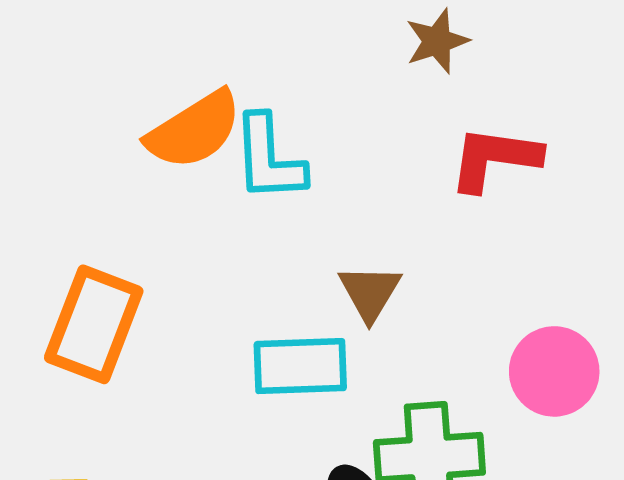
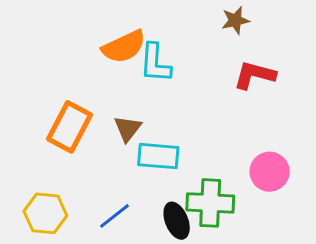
brown triangle: (370, 292) -> (128, 129), moved

